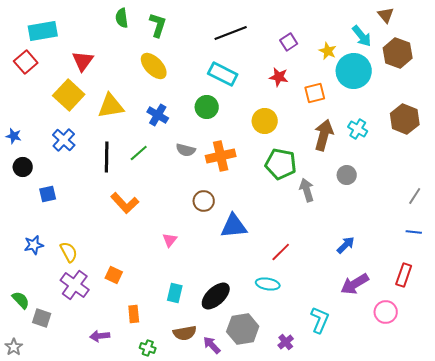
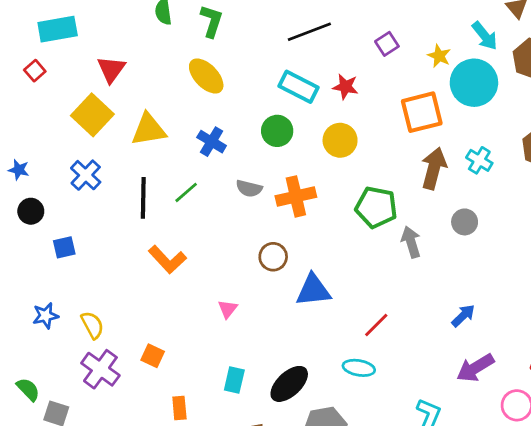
red square: (26, 62) -> (35, 71), size x0.7
red star: (279, 77) -> (345, 87), moved
orange square: (315, 93) -> (422, 112), size x1.5
yellow circle: (265, 121) -> (340, 140), moved

